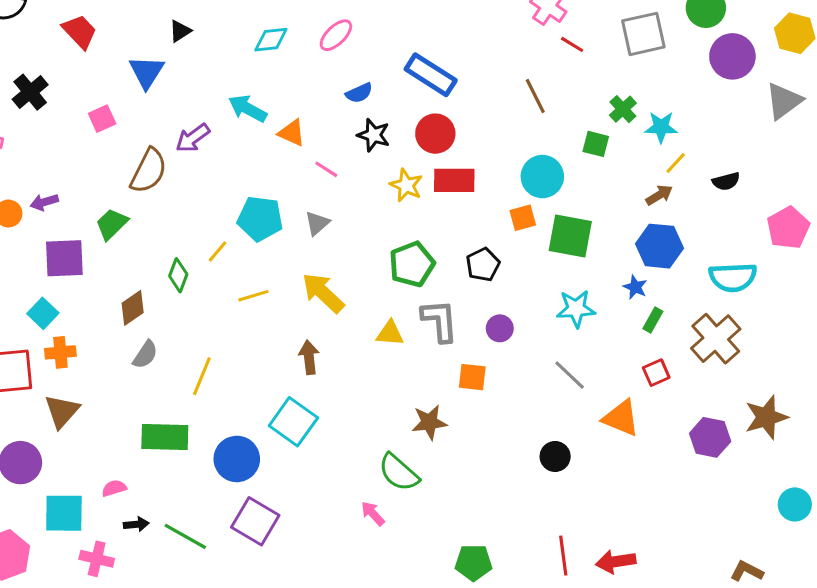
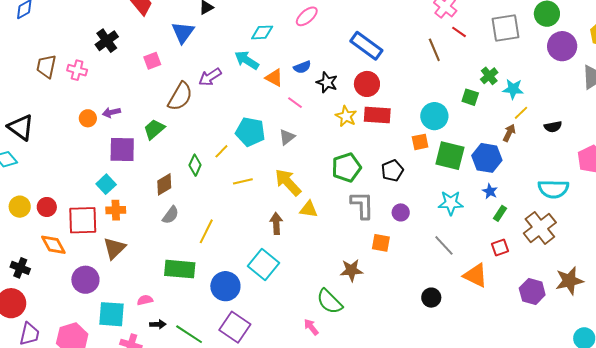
cyan diamond: (271, 40) -> (262, 32), moved
blue semicircle: (359, 93) -> (302, 67), moved
brown line: (535, 96) -> (434, 50), moved
brown arrow: (659, 195) -> (509, 133), turned -36
blue hexagon: (659, 246) -> (487, 158), moved
yellow triangle: (390, 333) -> (309, 209), moved

